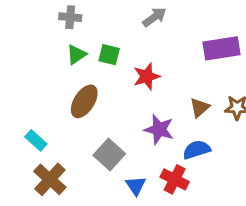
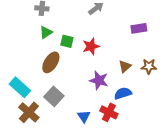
purple rectangle: (221, 48) -> (139, 28), size x0.7
green square: (109, 55) -> (67, 41), moved
cyan rectangle: (36, 140) -> (20, 87), size x1.5
gray square: (109, 154) -> (54, 96), moved

